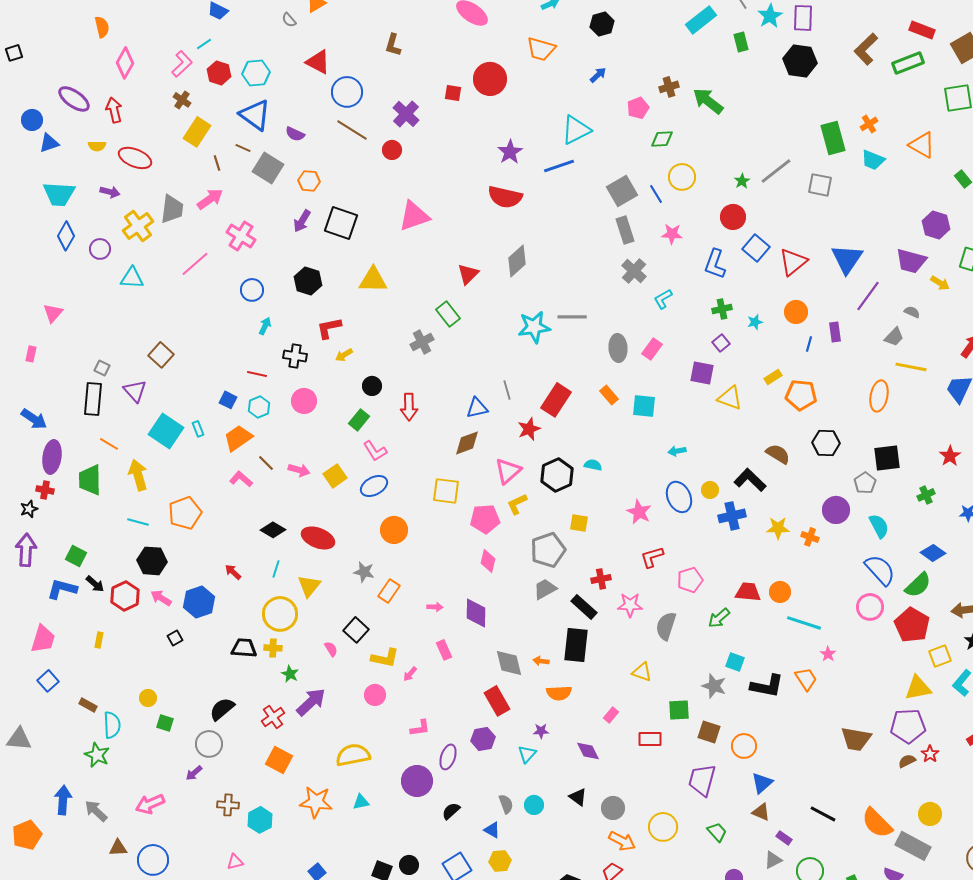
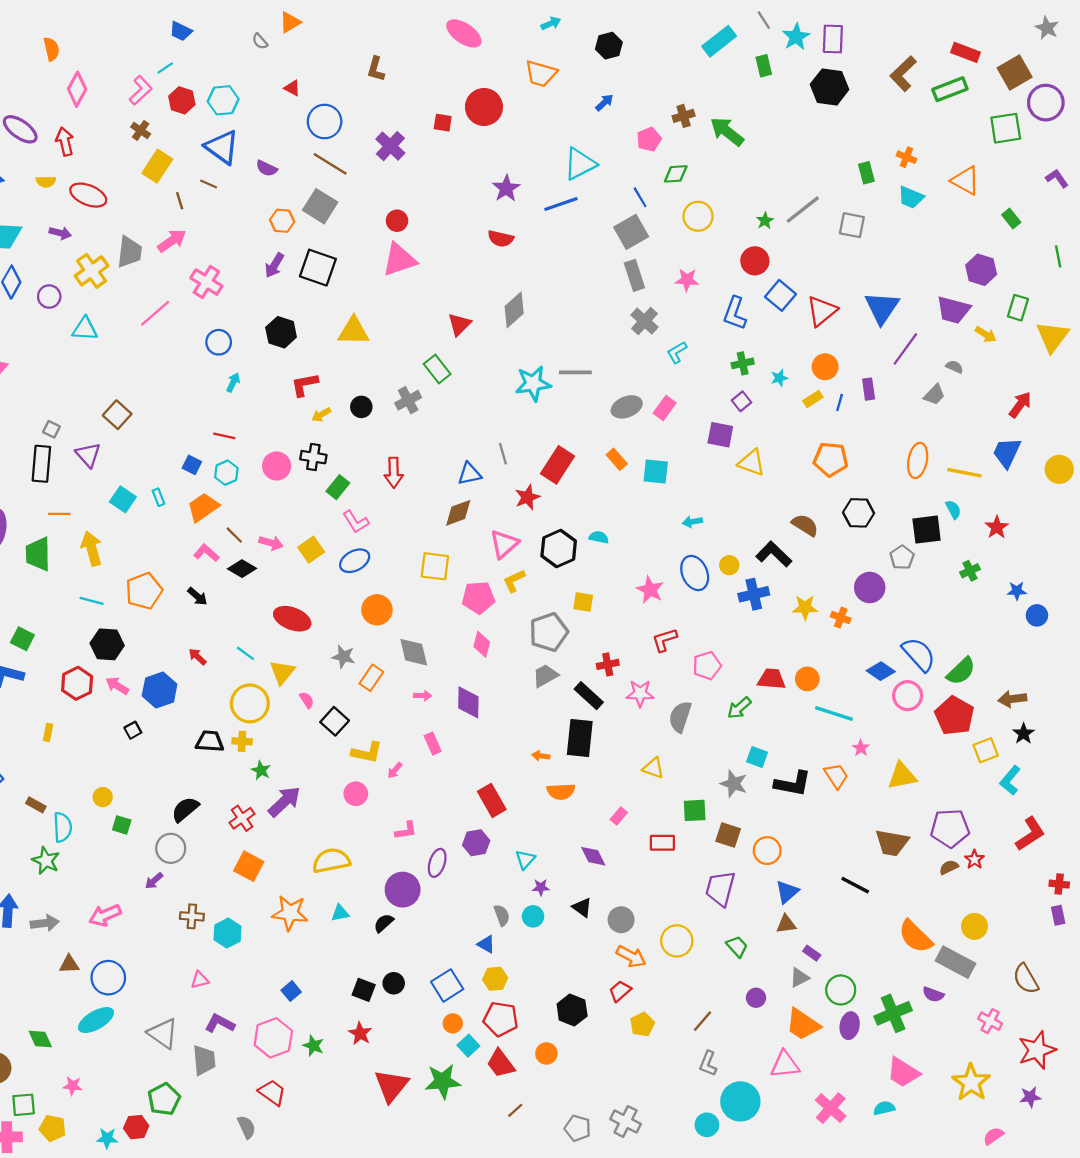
red triangle: (318, 62) -> (292, 88), size x0.6
orange cross: (869, 124) -> (906, 157), turned -36
green rectangle: (833, 138) -> (866, 173), size x0.6
red circle: (392, 150) -> (397, 221), moved
gray square: (268, 168) -> (320, 206), moved
blue line: (656, 194) -> (640, 197), moved
red semicircle: (505, 197) -> (501, 239), size x0.7
gray ellipse: (618, 348) -> (627, 407), turned 72
black cross: (295, 356) -> (313, 457), moved
yellow line: (911, 367) -> (964, 473), moved
yellow rectangle: (773, 377) -> (813, 399), moved
black circle: (372, 386) -> (361, 407), moved
cyan square: (166, 431) -> (123, 499), size x0.7
orange line: (109, 444) -> (59, 514), turned -30
cyan semicircle: (879, 526) -> (953, 509), moved, size x0.7
black diamond: (273, 530) -> (242, 569), moved
blue diamond: (933, 553) -> (881, 671), moved
cyan line: (276, 569) -> (245, 653), turned -72
black arrow: (95, 584) -> (197, 596), moved
pink semicircle: (331, 649) -> (307, 700), moved
gray diamond: (509, 663) -> (414, 652), moved
yellow triangle: (918, 688) -> (902, 776), moved
purple star: (541, 731) -> (541, 887), moved
gray arrow: (96, 811) -> (45, 923), turned 130
black semicircle: (451, 811) -> (384, 923), moved
brown triangle: (761, 812) -> (786, 924), turned -30
black line: (823, 814) -> (855, 885), moved

